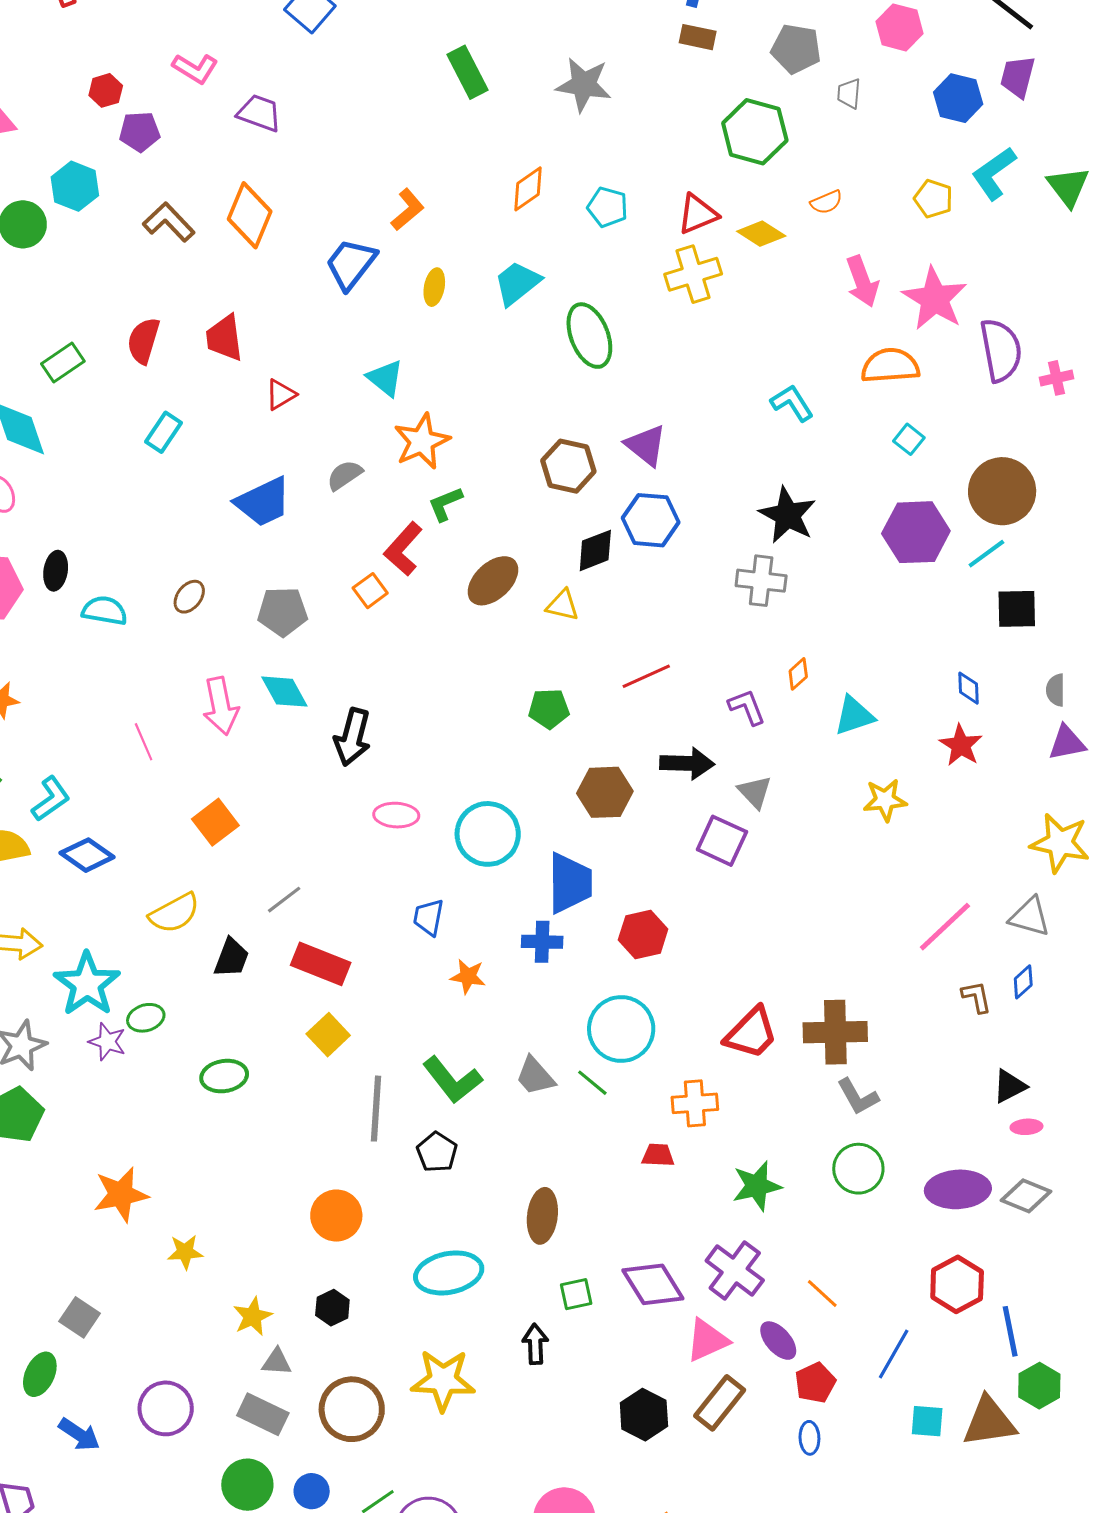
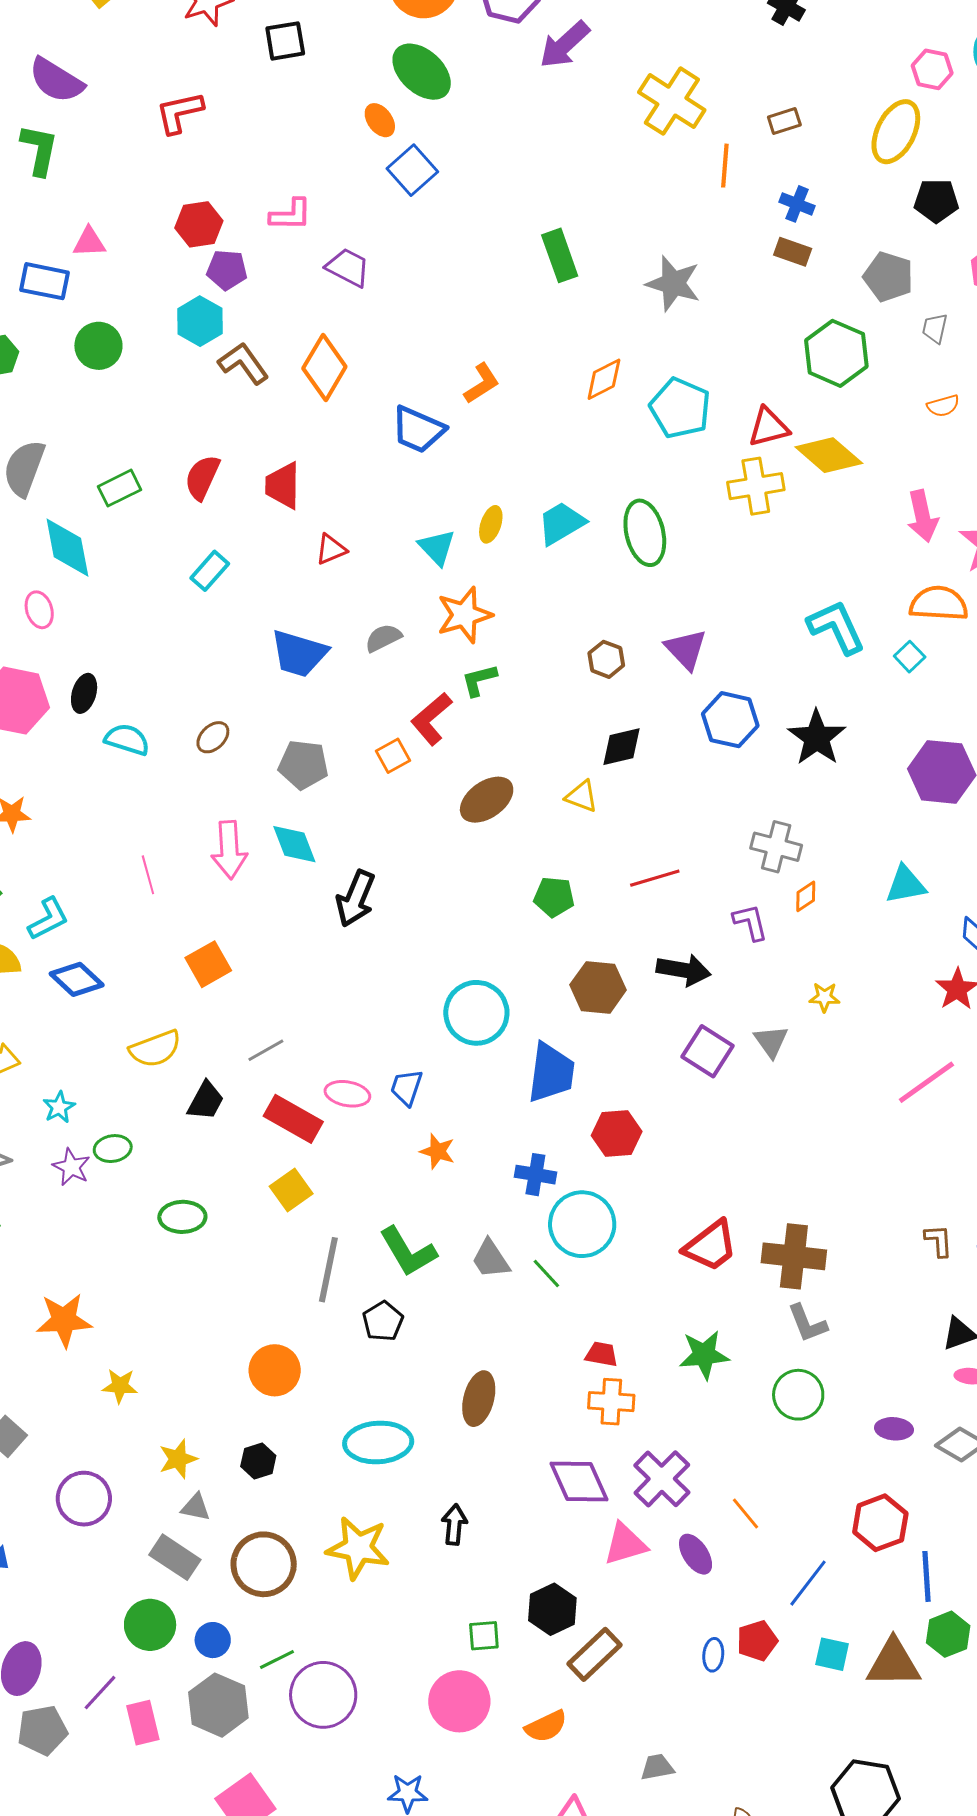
pink L-shape: (195, 68) -> (291, 215), turned -39
red hexagon: (106, 90) -> (199, 224), size x1.4
cyan hexagon: (75, 186) -> (200, 321), moved
orange semicircle: (826, 202) -> (943, 406), moved
cyan pentagon: (608, 207) -> (680, 408), size x1.5
yellow diamond: (761, 234) -> (829, 455), size x1.4
blue trapezoid: (351, 264) -> (418, 429), turned -112
cyan trapezoid: (517, 283) -> (561, 523), moved
yellow ellipse: (434, 287) -> (491, 524), moved
cyan L-shape: (792, 403) -> (836, 627), size x1.4
cyan square: (909, 439) -> (910, 657), moved
brown hexagon: (568, 466) -> (606, 659), size x0.7
blue trapezoid: (263, 502) -> (299, 653), turned 34
blue hexagon: (651, 520) -> (730, 720), moved
brown ellipse: (493, 581) -> (487, 800), moved
gray cross: (761, 581) -> (776, 847), moved
cyan triangle: (854, 716) -> (906, 885), moved
gray triangle: (755, 792) -> (771, 1041), moved
yellow star: (885, 800) -> (824, 997), moved, size x0.7
pink ellipse: (396, 815) -> (347, 1094), moved
pink line: (945, 927) -> (926, 1082), moved
blue cross: (542, 942) -> (535, 1175), moved
cyan star: (87, 984) -> (59, 1107), size x0.5
orange cross: (695, 1103) -> (611, 1402), moved
green star: (757, 1186) -> (704, 1355), moved
purple ellipse: (958, 1189) -> (894, 1429), size x0.6
green square: (576, 1294) -> (484, 1636), moved
red pentagon: (815, 1383) -> (757, 1641), moved
brown rectangle: (720, 1403) -> (595, 1654), moved
purple circle: (166, 1408) -> (84, 1499), moved

